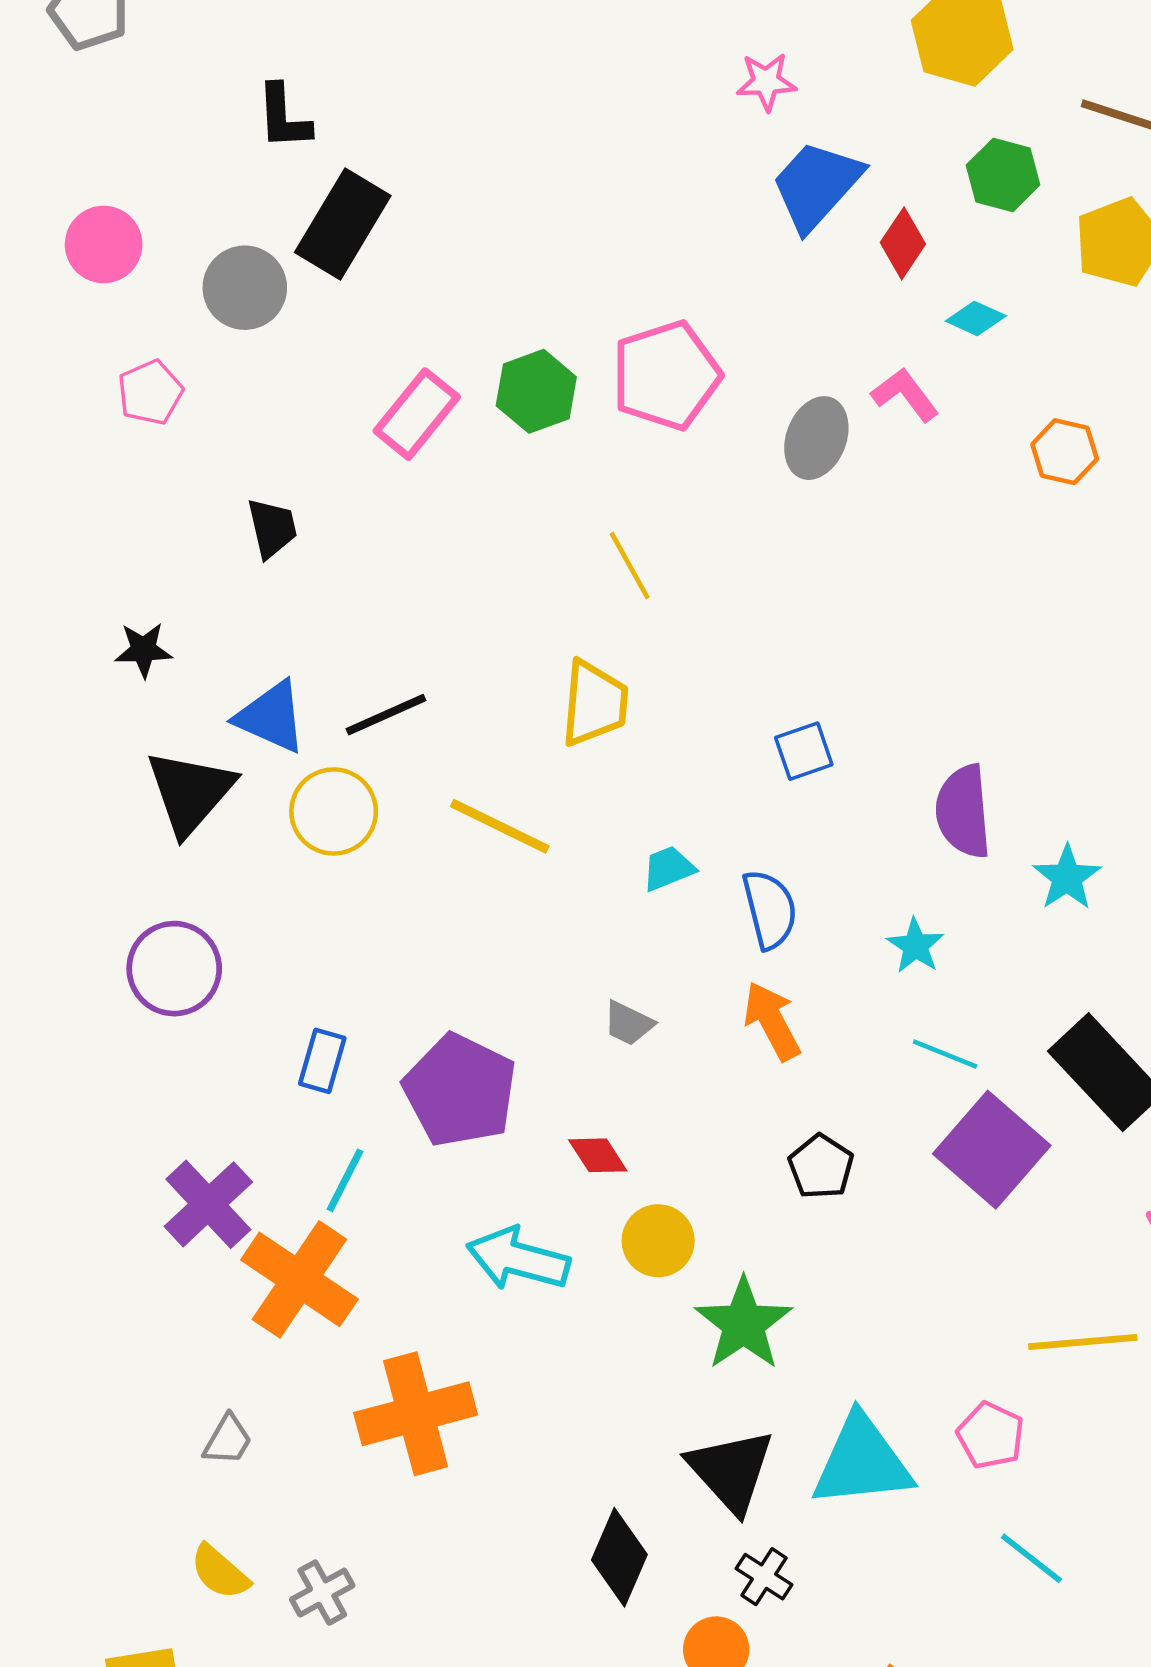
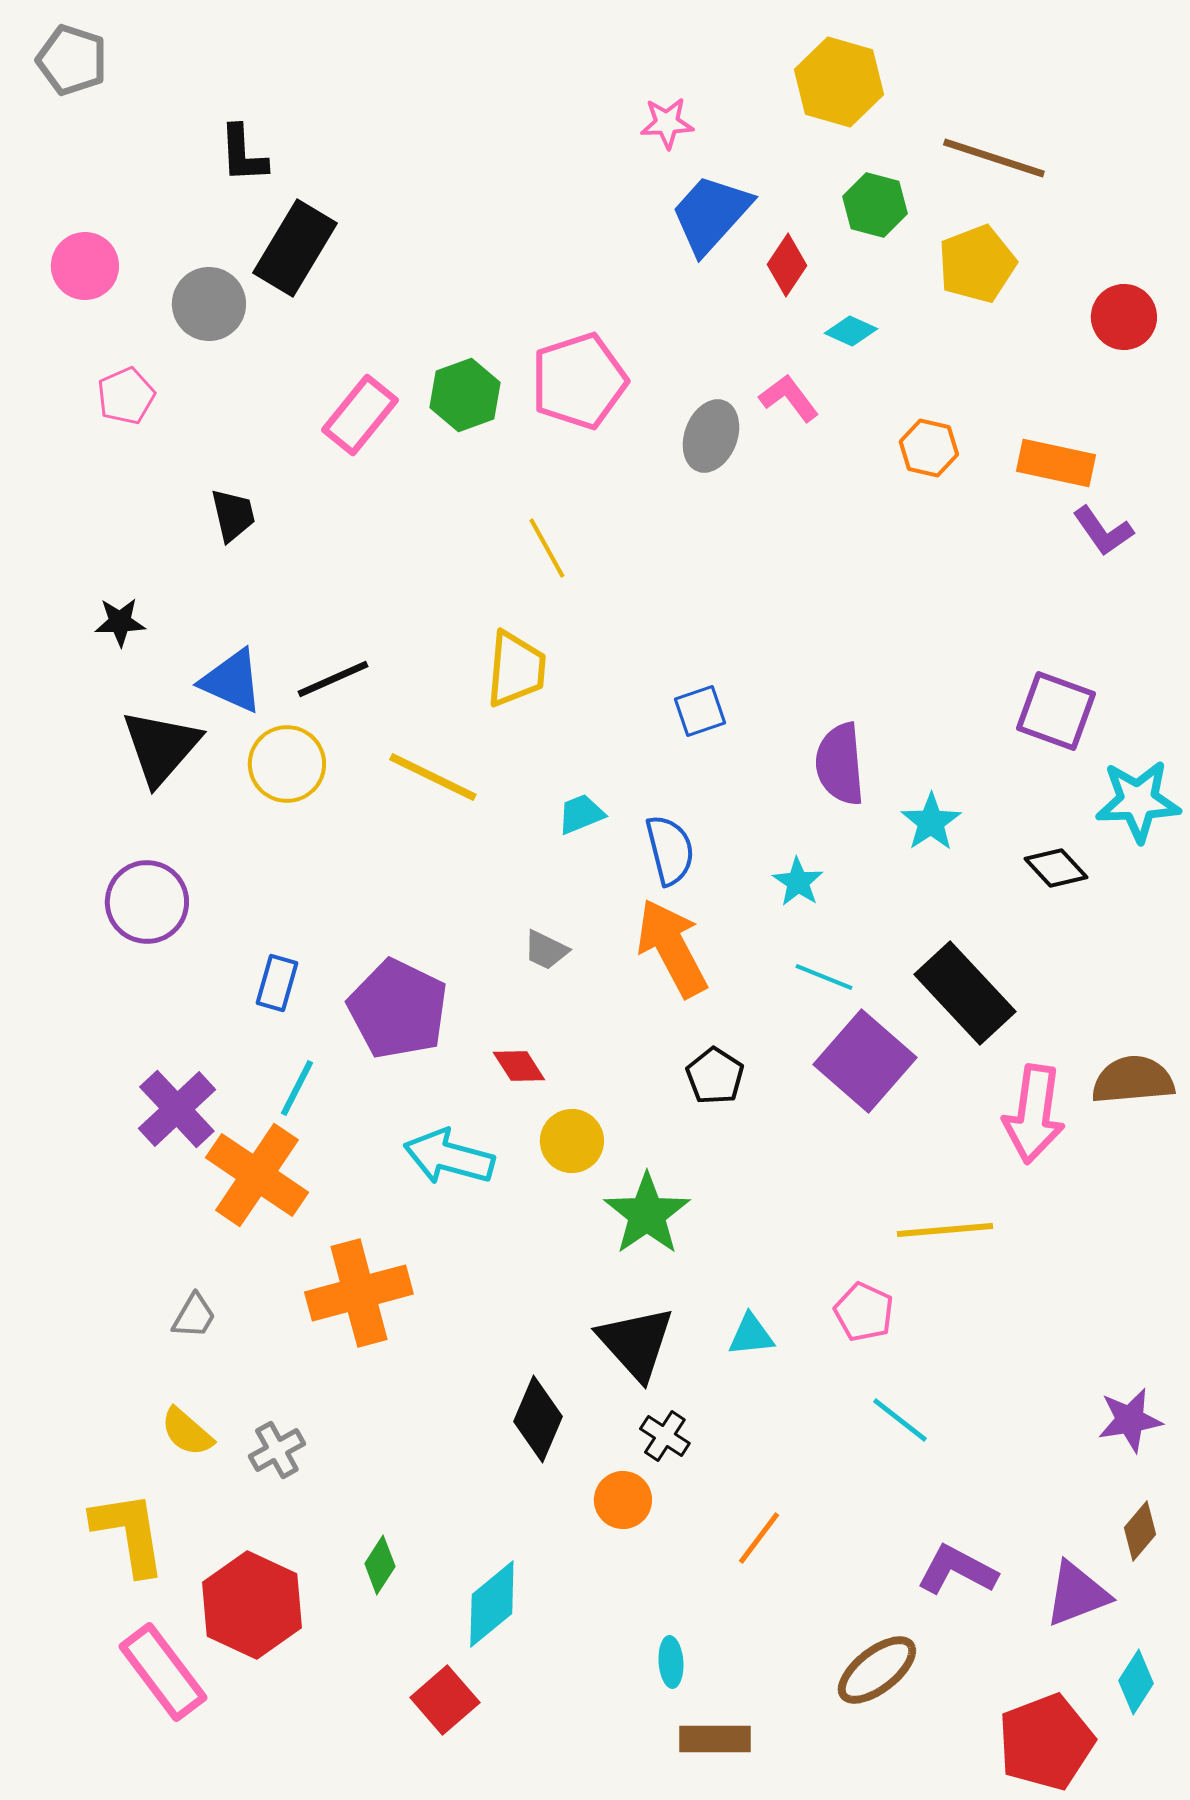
orange arrow: (772, 1021) -> (672, 948), size x1.4
cyan triangle: (862, 1462) -> (751, 1335), size x0.5

